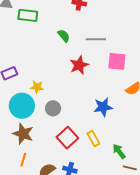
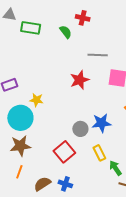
green semicircle: (64, 36) -> (66, 32), moved
gray circle: (53, 108) -> (80, 129), moved
brown star: (23, 134) -> (20, 146), turned -30
yellow rectangle: (93, 139) -> (99, 153), moved

